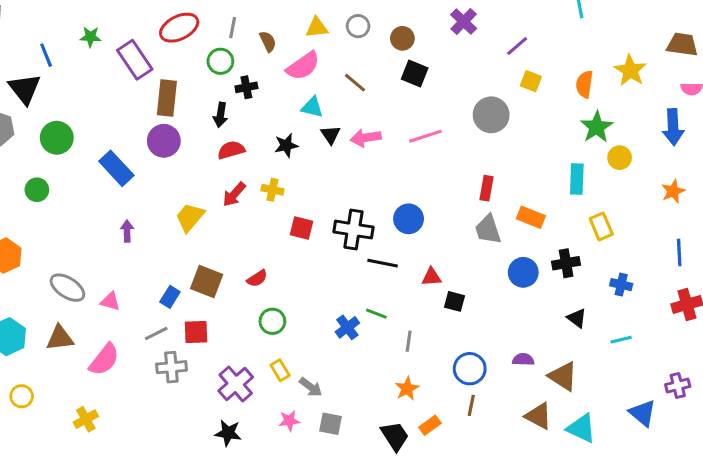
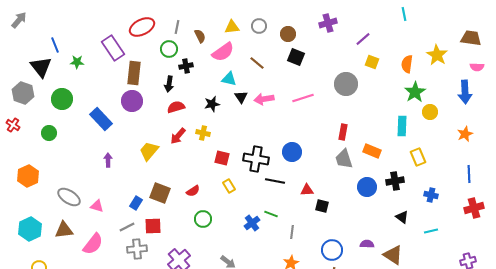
purple cross: (464, 22) -> (328, 23), turned 30
green star: (90, 37) -> (77, 62), moved
yellow rectangle: (280, 370) -> (229, 186), moved

